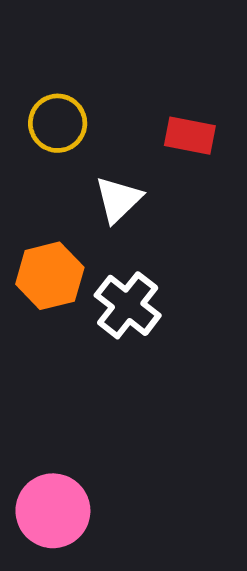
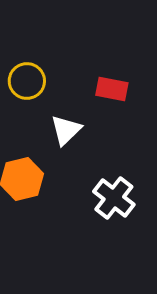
white cross: (128, 305) -> (114, 198), moved

